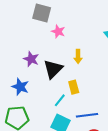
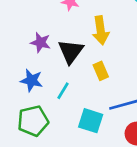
yellow arrow: (78, 56) -> (101, 30), size x1.5
cyan line: (60, 100) -> (63, 91), moved

